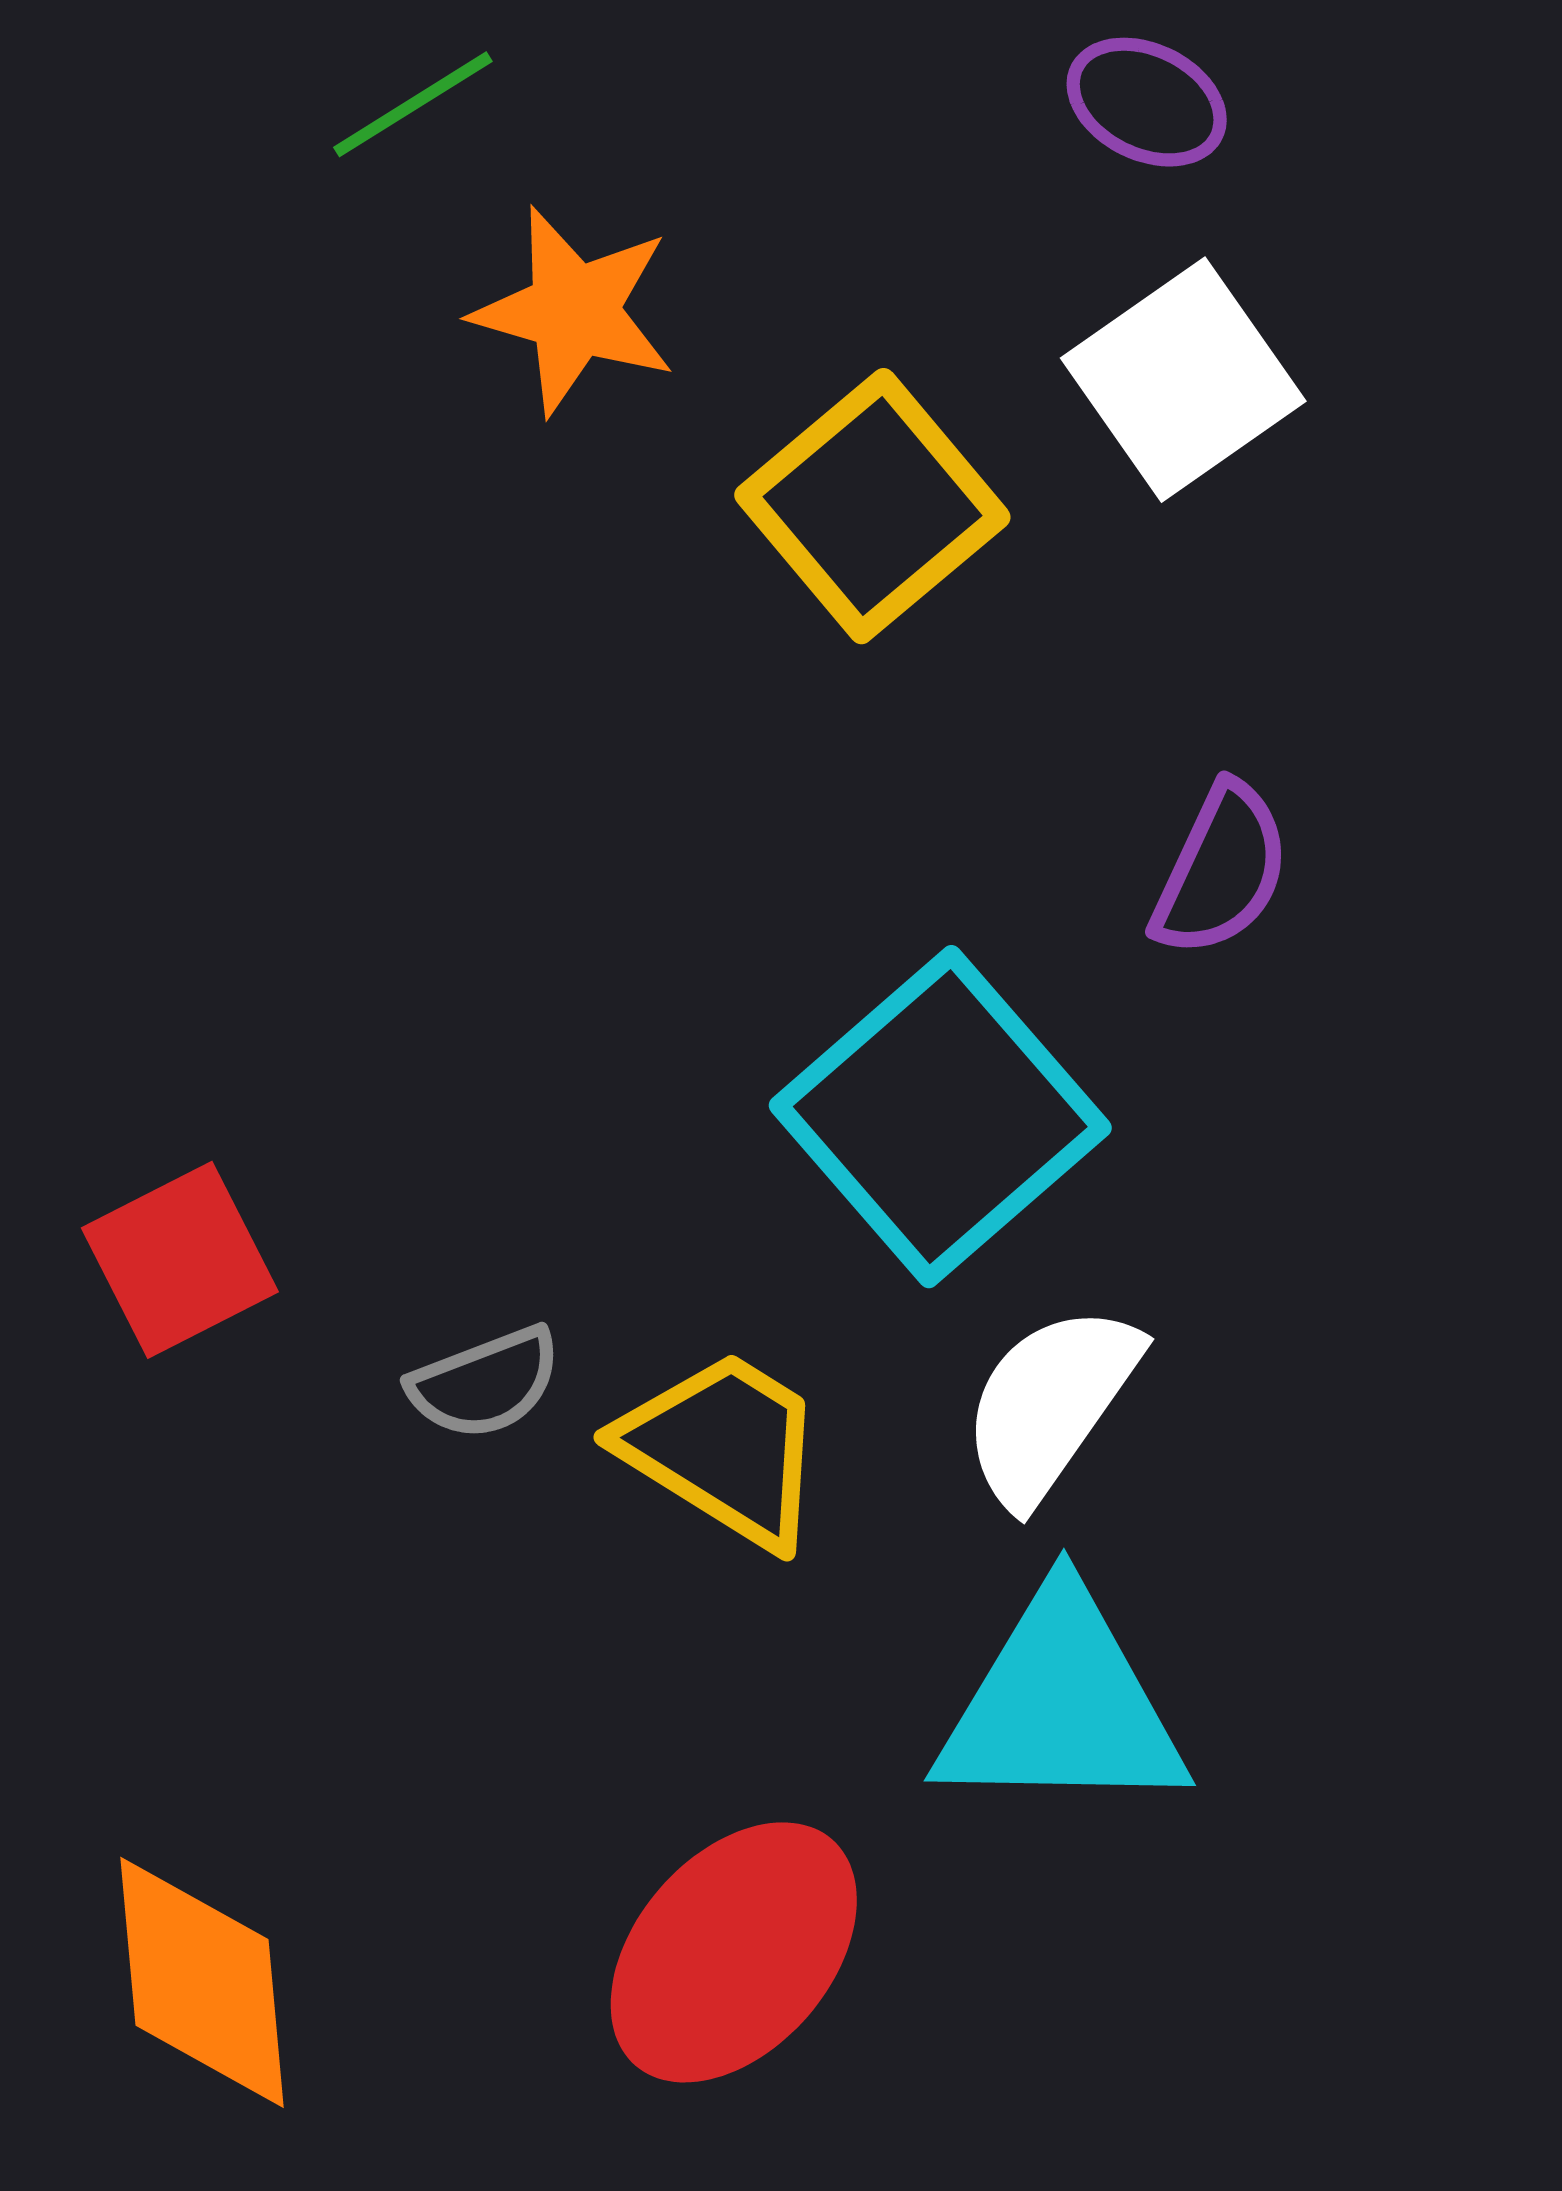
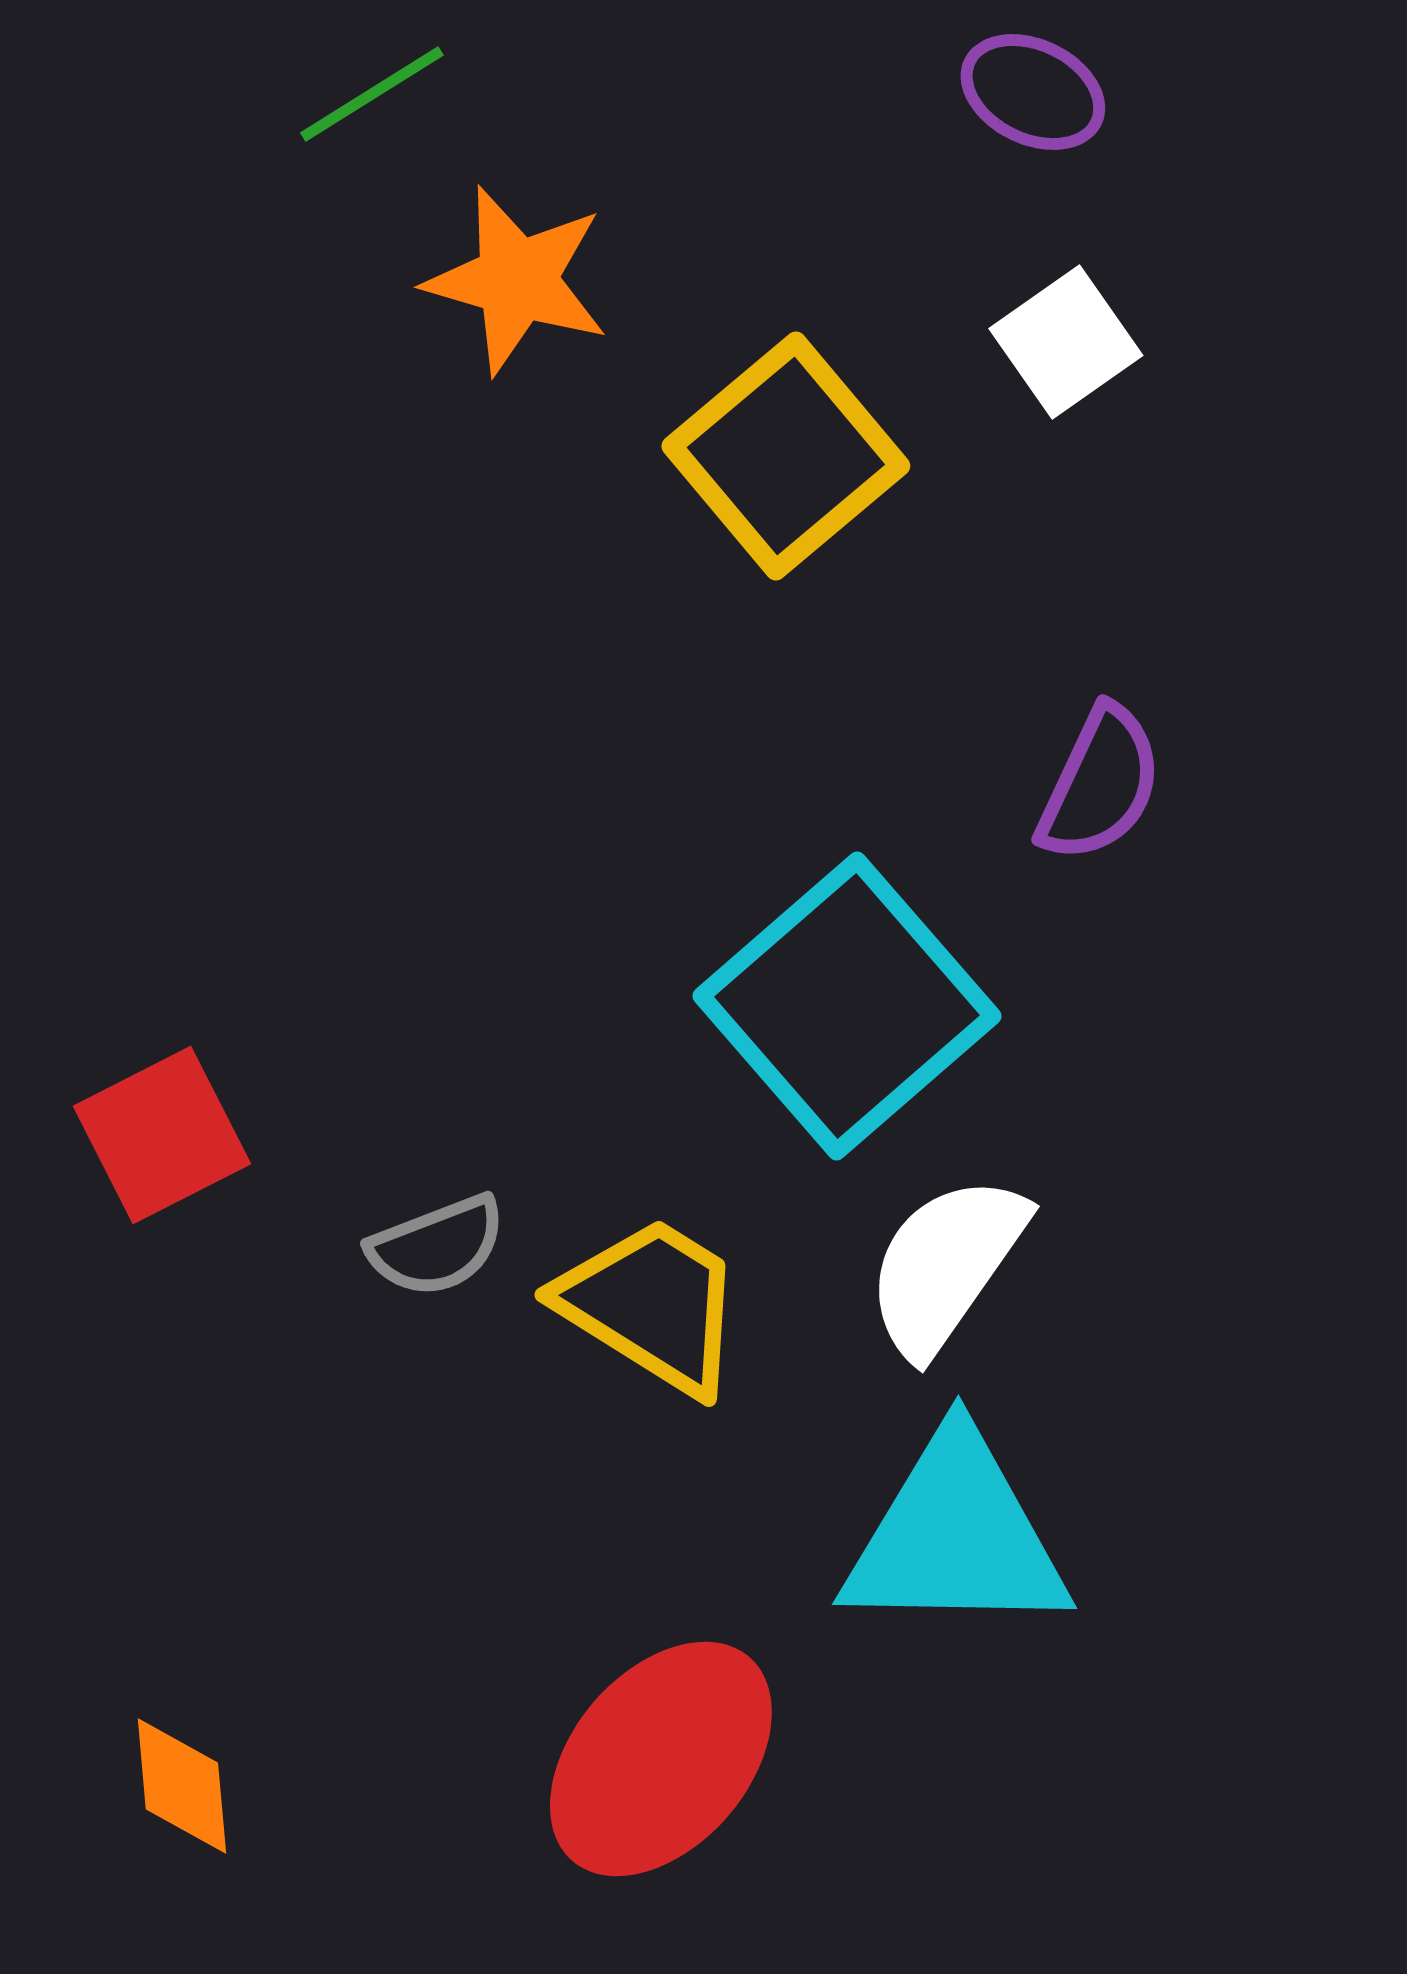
white square: (1183, 380) -> (1066, 342), size x0.7
orange diamond: (202, 1982) -> (182, 1786), size x0.6

